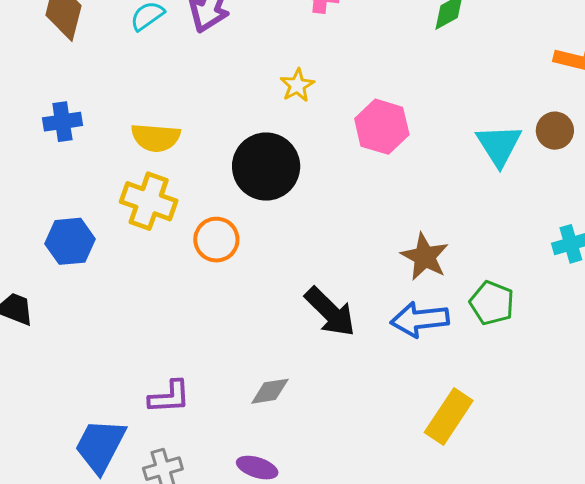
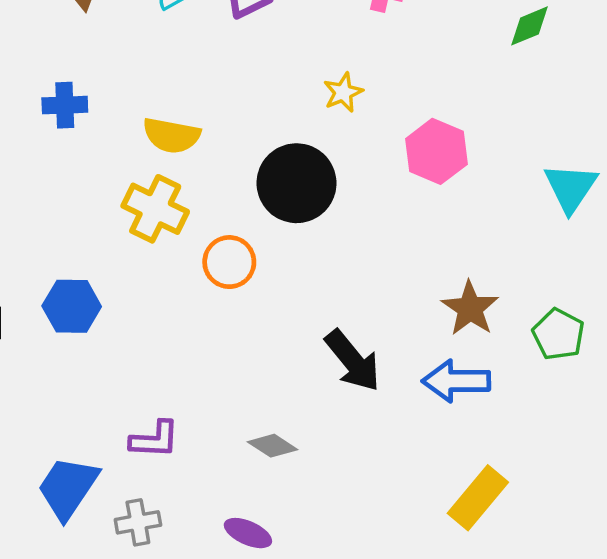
blue hexagon: (70, 241) -> (72, 306), moved
green pentagon: (492, 303) -> (558, 334), moved
gray diamond: (270, 391) -> (273, 446), turned 36

